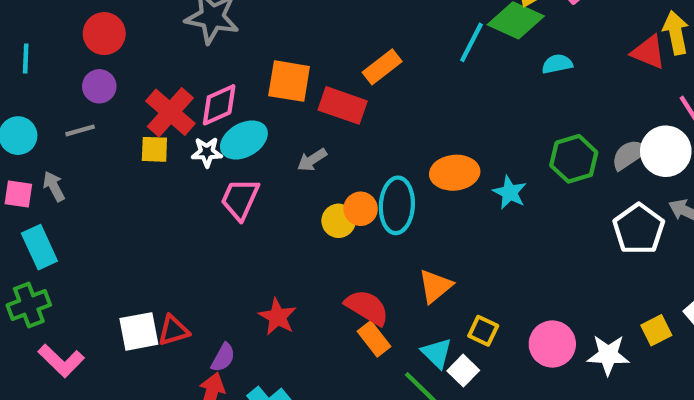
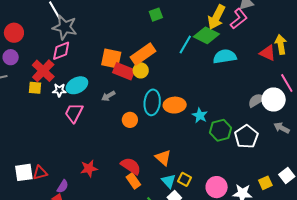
cyan semicircle: (557, 64) -> (225, 56), size x1.6
orange rectangle: (382, 67) -> (143, 54), size x1.4
orange square: (289, 81) -> (111, 59), moved
pink diamond: (219, 105) -> (61, 51), moved
green hexagon: (574, 159) -> (221, 130), moved
cyan ellipse: (397, 205) -> (152, 102), moved
yellow circle: (339, 221) -> (141, 70), moved
white pentagon: (639, 229) -> (246, 137), moved
orange triangle: (435, 286) -> (163, 158), turned -42
red star: (277, 317) -> (89, 169), turned 30
cyan triangle: (437, 353) -> (169, 181), moved

